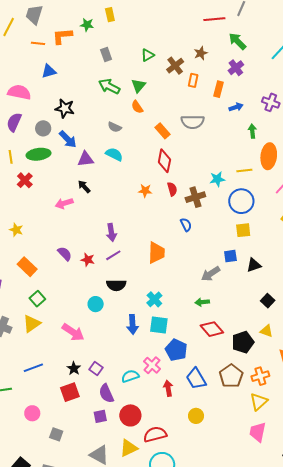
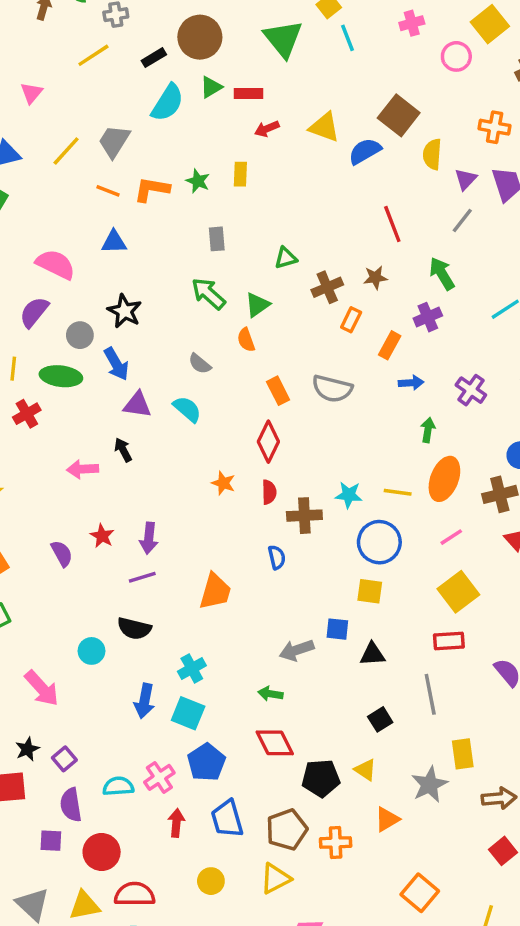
red line: (214, 19) -> (392, 224), moved, turned 60
red star: (88, 260) -> (102, 536), moved
yellow triangle: (259, 402) -> (275, 879), moved

